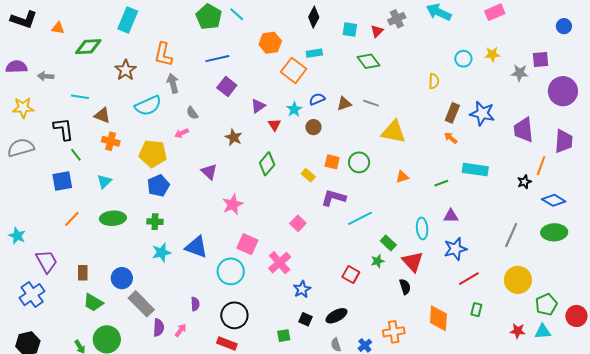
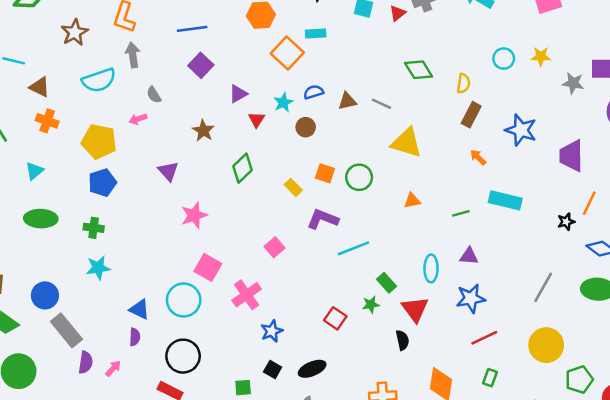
green diamond: (368, 61) -> (419, 70), moved
brown rectangle: (452, 113) -> (471, 115), moved
blue triangle: (196, 247) -> (140, 309), moved, size x0.7

